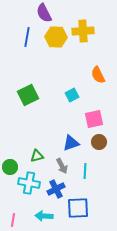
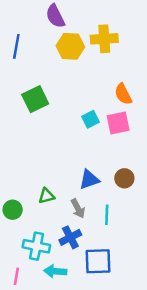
blue line: (27, 37) -> (16, 46), moved
green square: (28, 95) -> (35, 99), moved
pink square: (94, 119) -> (118, 123), moved
cyan cross: (29, 183) -> (36, 246), moved

